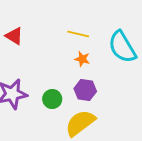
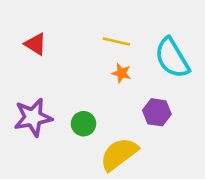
purple hexagon: (85, 90) -> (157, 112), moved

